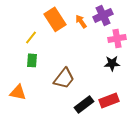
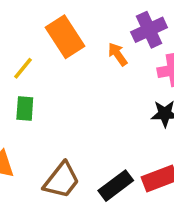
orange arrow: (81, 21) -> (118, 54), moved
brown trapezoid: (64, 78) -> (62, 180), moved

